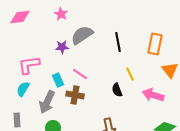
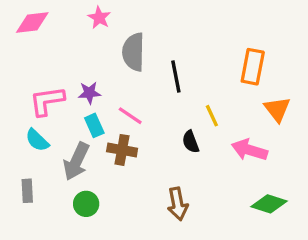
gray semicircle: (82, 35) -> (133, 52), turned -55
black line: (118, 42) -> (176, 76), moved
purple star: (62, 47) -> (89, 93), moved
cyan semicircle: (23, 89) -> (37, 140), turned -77

